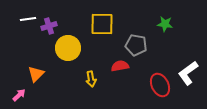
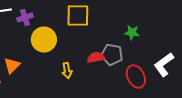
green star: (165, 24) -> (132, 32), moved
gray pentagon: (136, 45) -> (112, 54), moved

